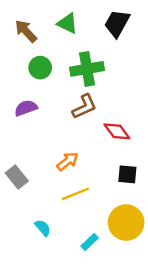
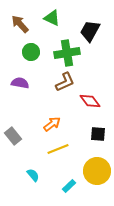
black trapezoid: (117, 23) -> (90, 31), moved
purple semicircle: (26, 108) -> (20, 83), turned 30

